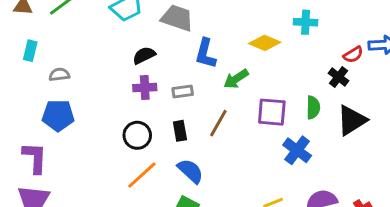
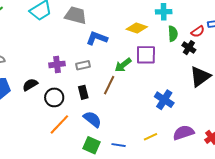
blue L-shape: (206, 54) -> (97, 38), turned 100
black semicircle: (144, 55) -> (30, 85), moved
green arrow: (236, 79) -> (123, 65), moved
green semicircle: (313, 107) -> (173, 34), moved
purple square: (272, 112) -> (146, 55), moved

